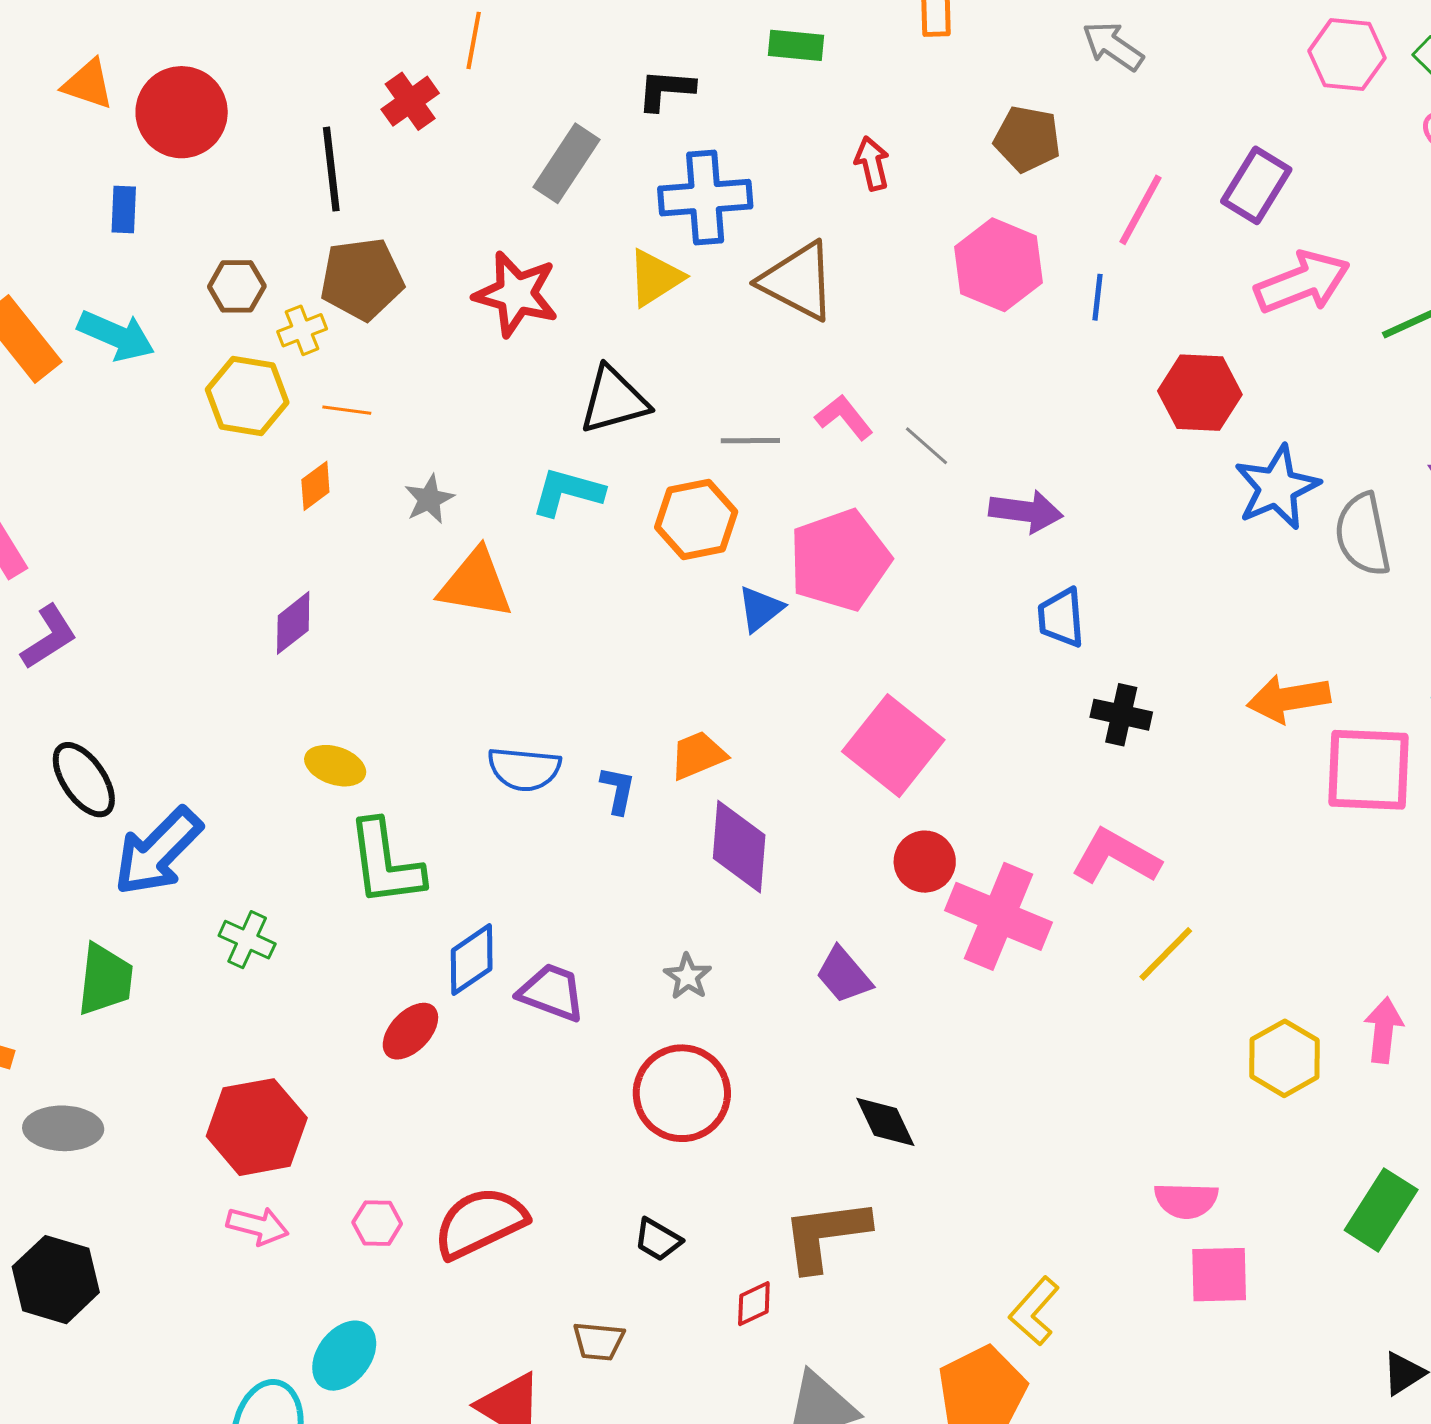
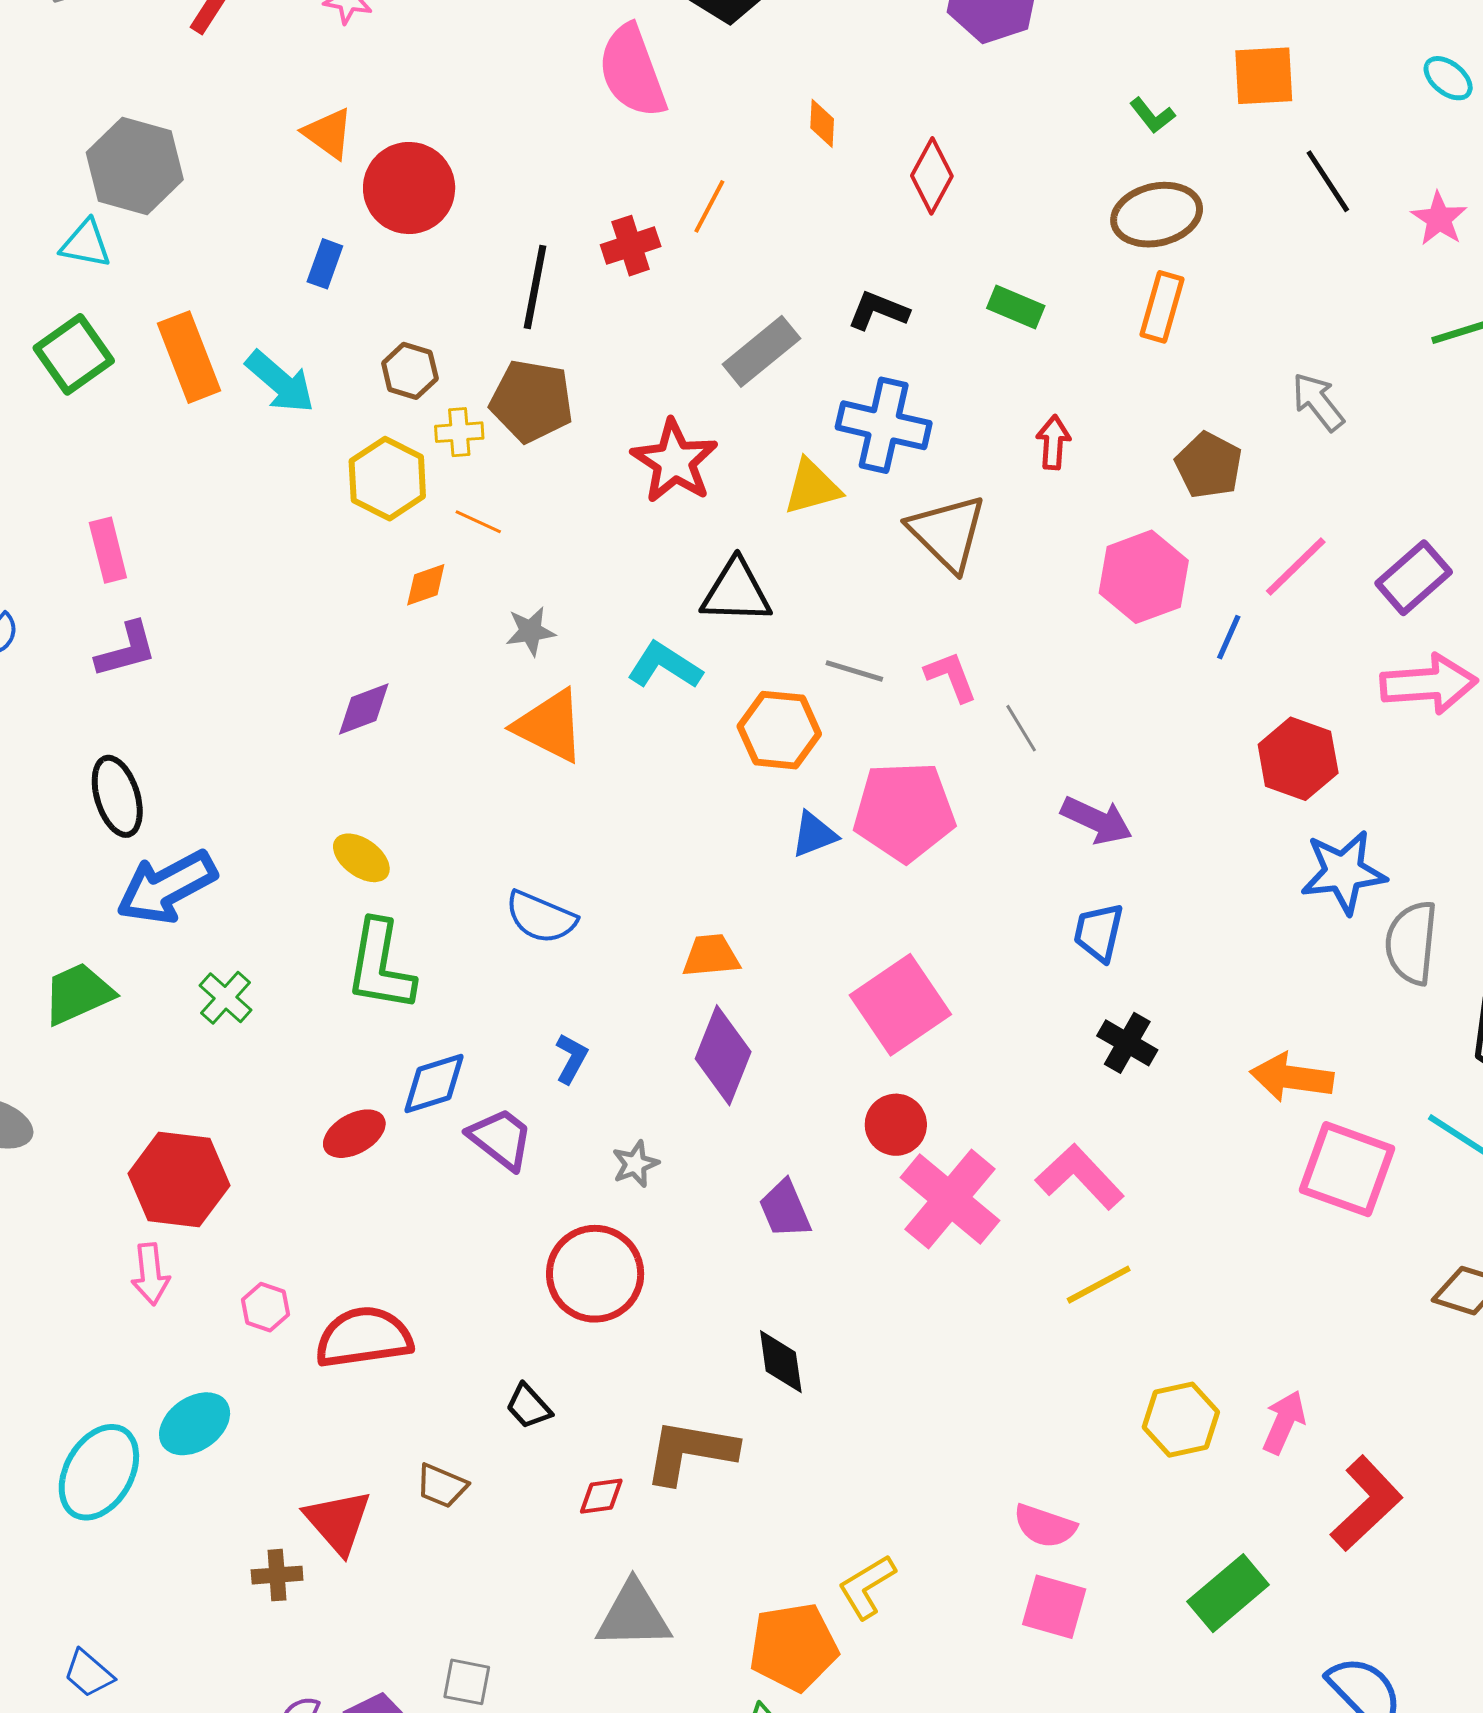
blue L-shape: (618, 790) -> (571, 1059), moved
green trapezoid: (105, 980) -> (78, 994), turned -138
pink arrow: (258, 1226) -> (150, 1274), turned 52

